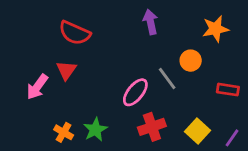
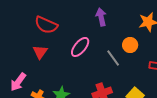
pink arrow: (37, 87) -> (18, 82), moved
pink ellipse: (135, 92) -> (80, 47), moved

